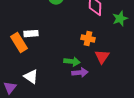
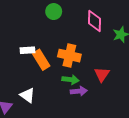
orange cross: (88, 39) -> (69, 56), moved, size x1.5
orange rectangle: (19, 43) -> (41, 60), moved

